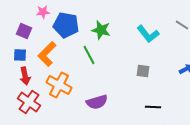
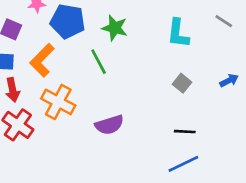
cyan L-shape: (148, 34) -> (178, 33), turned 45
gray square: (143, 71) -> (182, 83), moved, turned 32

